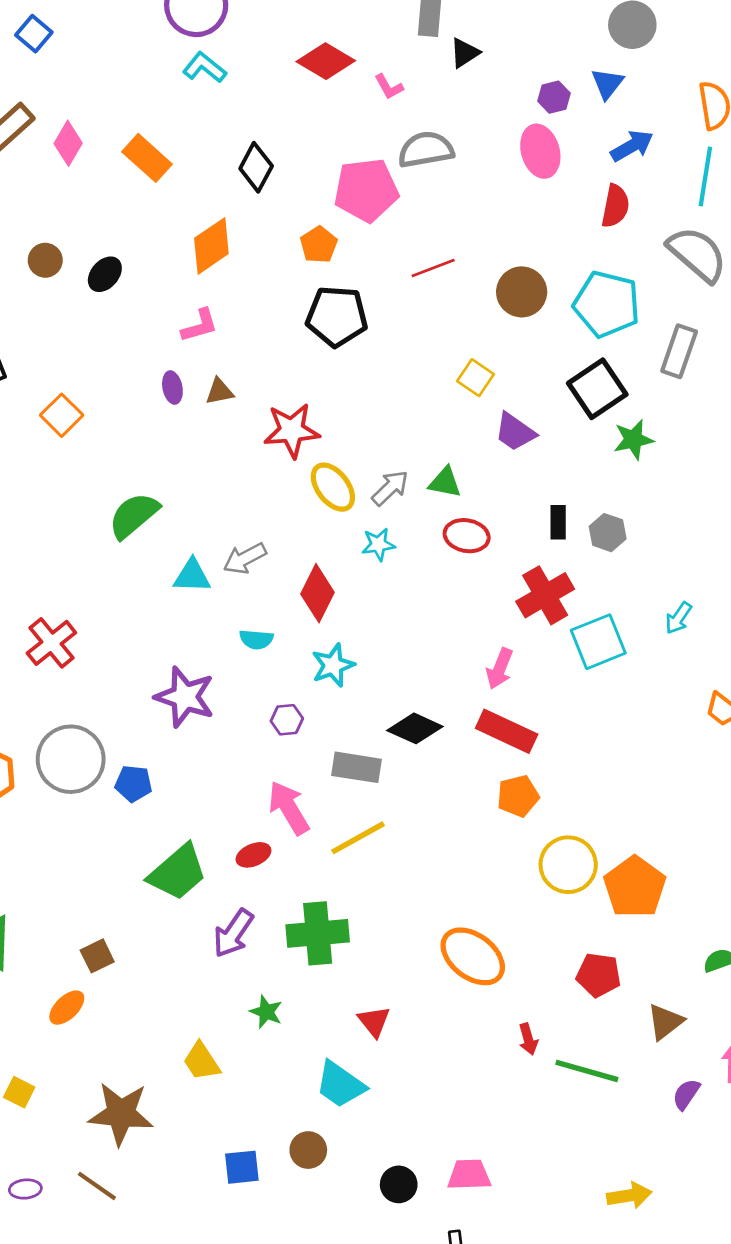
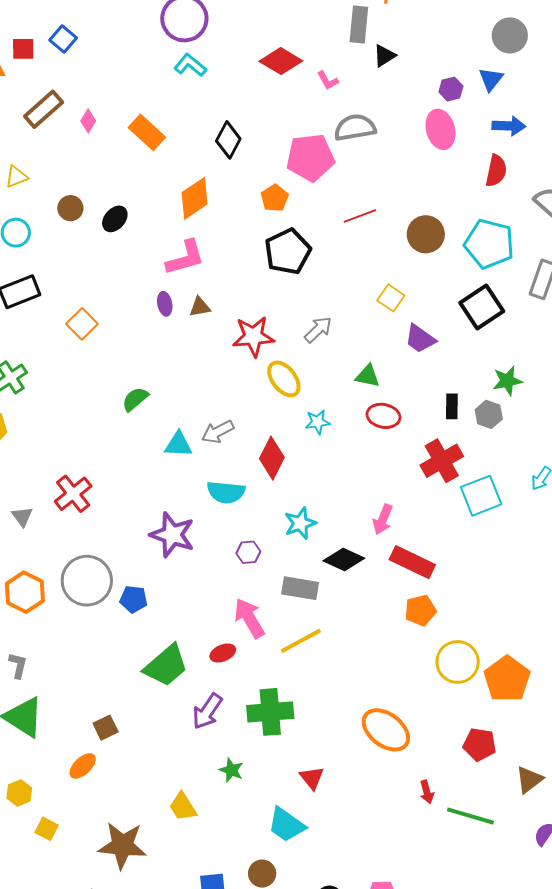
pink diamond: (68, 143) -> (88, 121), size x0.7
blue arrow: (632, 146) -> (509, 126), turned 32
black pentagon: (337, 316) -> (288, 252), turned -30
pink L-shape: (200, 326) -> (185, 258), size x1.4
green star: (633, 440) -> (507, 381), moved
gray arrow: (390, 488) -> (318, 330), moved
green semicircle: (134, 515) -> (135, 399), size x0.7
cyan semicircle: (256, 639) -> (226, 492), size x1.5
cyan star: (333, 665) -> (300, 523), moved
pink arrow: (500, 669) -> (383, 519), moved

